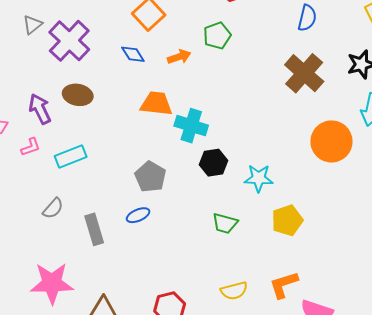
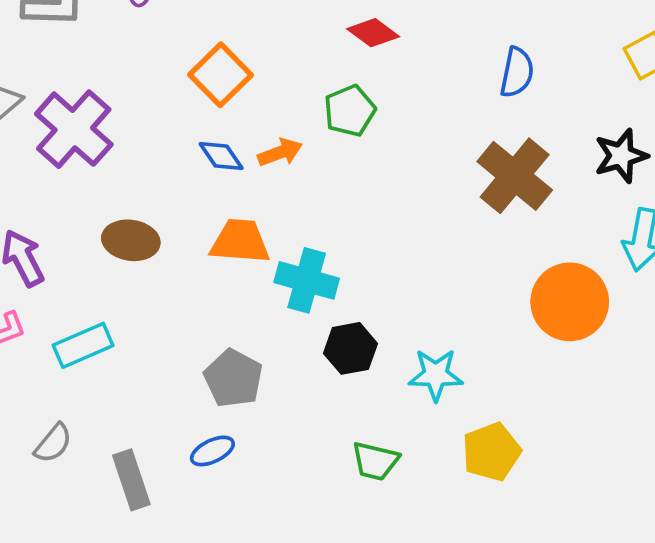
blue diamond: (133, 54) -> (221, 156), moved
brown ellipse: (78, 95) -> (131, 240), moved

